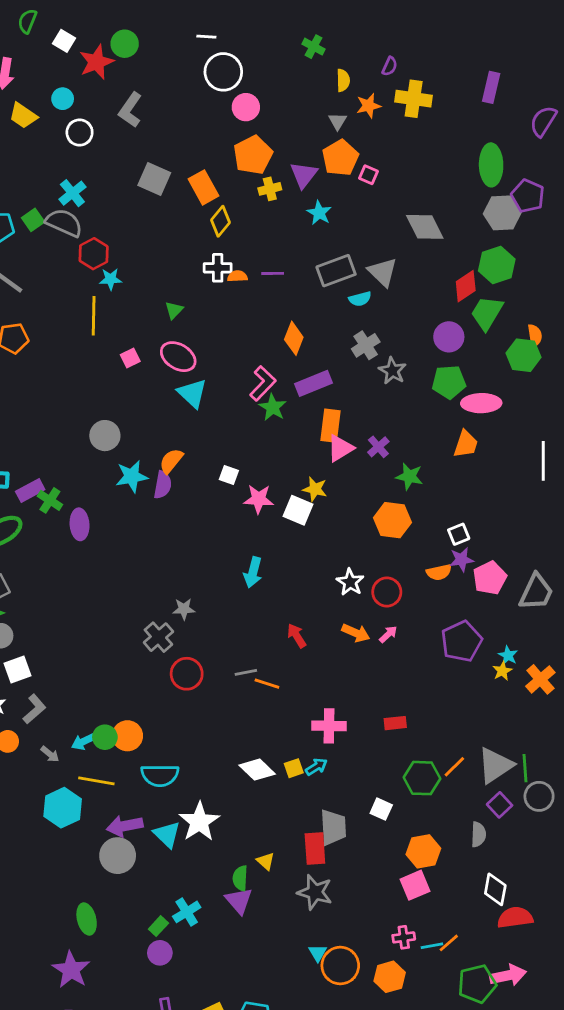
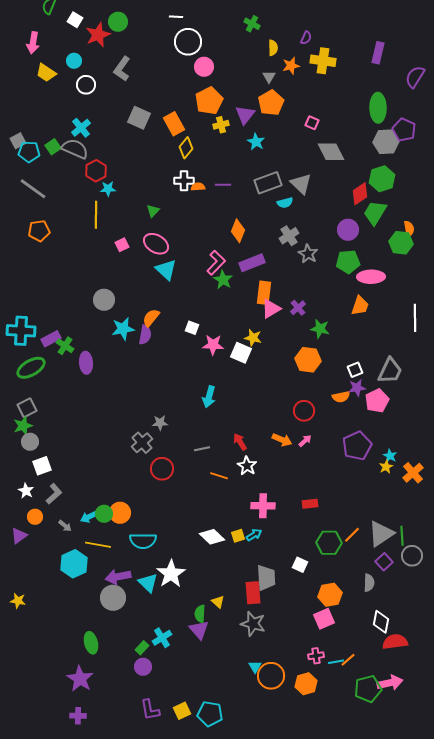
pink square: (368, 175) -> (312, 123), moved
white star: (350, 582) -> (247, 466), moved
gray trapezoid: (536, 592) -> (390, 371), moved
gray line: (246, 672) -> (202, 449), moved

